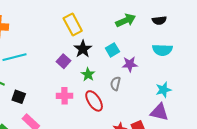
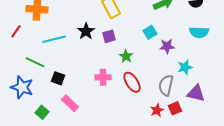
black star: (83, 49) -> (86, 31), moved
purple square: (64, 61) -> (109, 36), moved, turned 32
gray semicircle: (115, 84) -> (166, 85), moved, size x1.5
cyan star: (163, 90) -> (185, 67), moved

